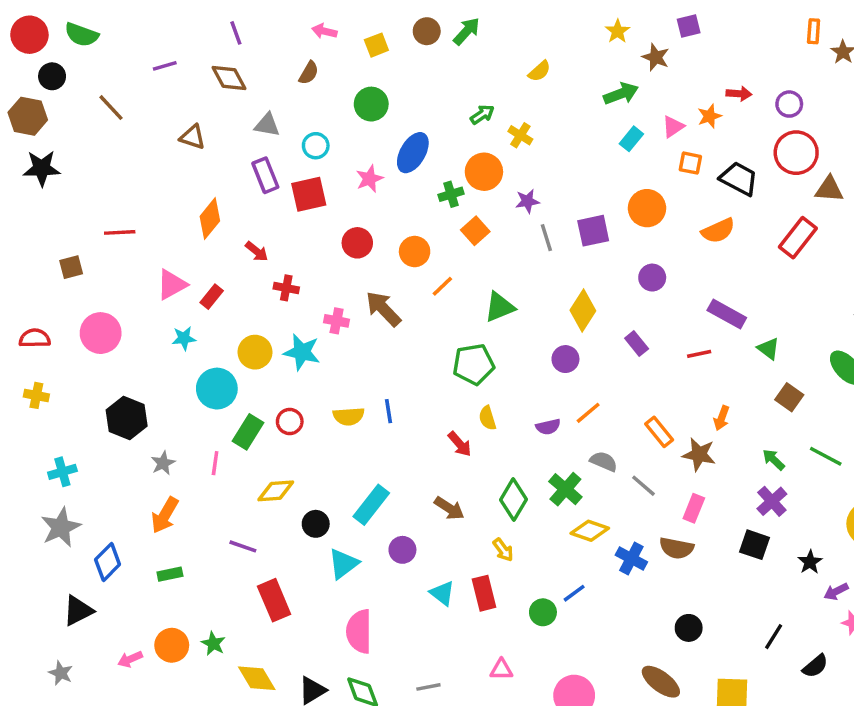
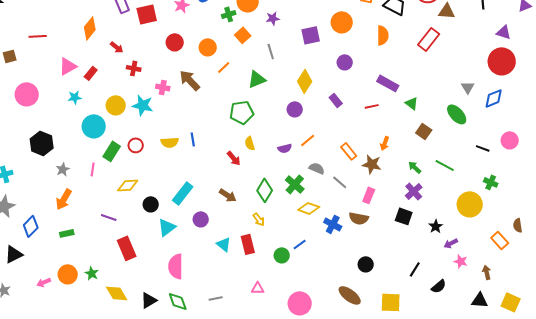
orange semicircle: (718, 231) -> (383, 35), turned -66
gray line: (546, 238) -> (271, 51), moved

